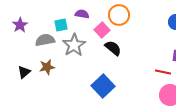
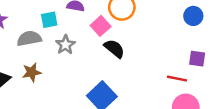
gray star: (74, 45) -> (65, 45), size x0.7

